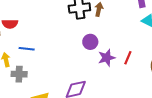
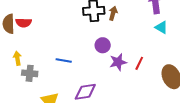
blue line: (27, 49) -> (64, 60), moved

